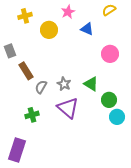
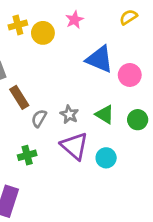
blue triangle: (87, 29) -> (99, 59), moved, size x1.6
yellow circle: (49, 30) -> (43, 33), moved
green circle: (109, 100) -> (138, 120), moved
cyan circle: (117, 117) -> (106, 158), moved

